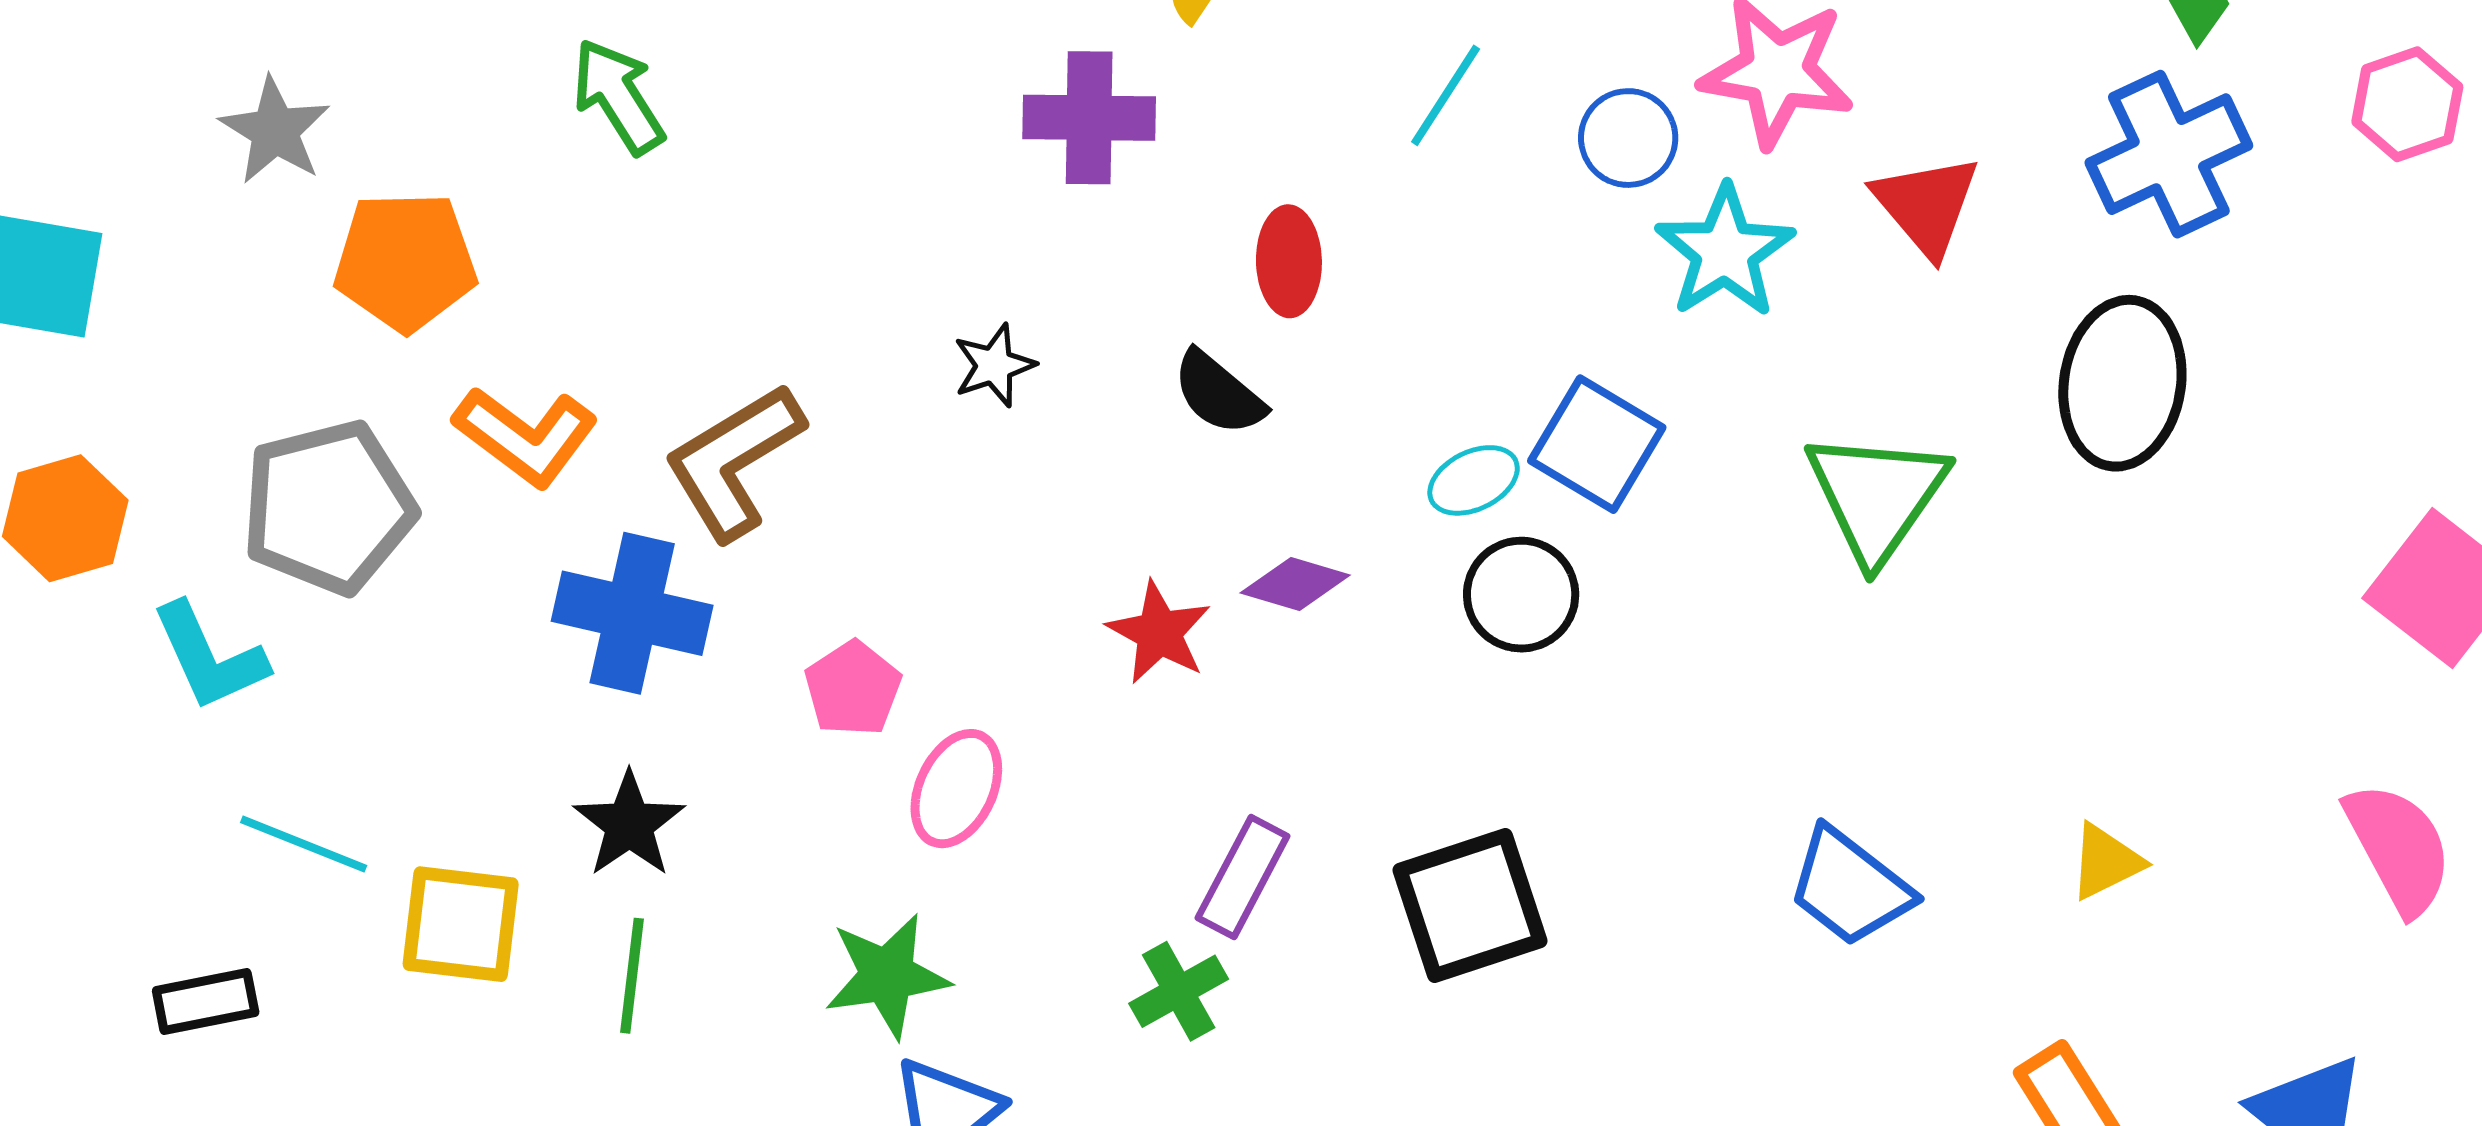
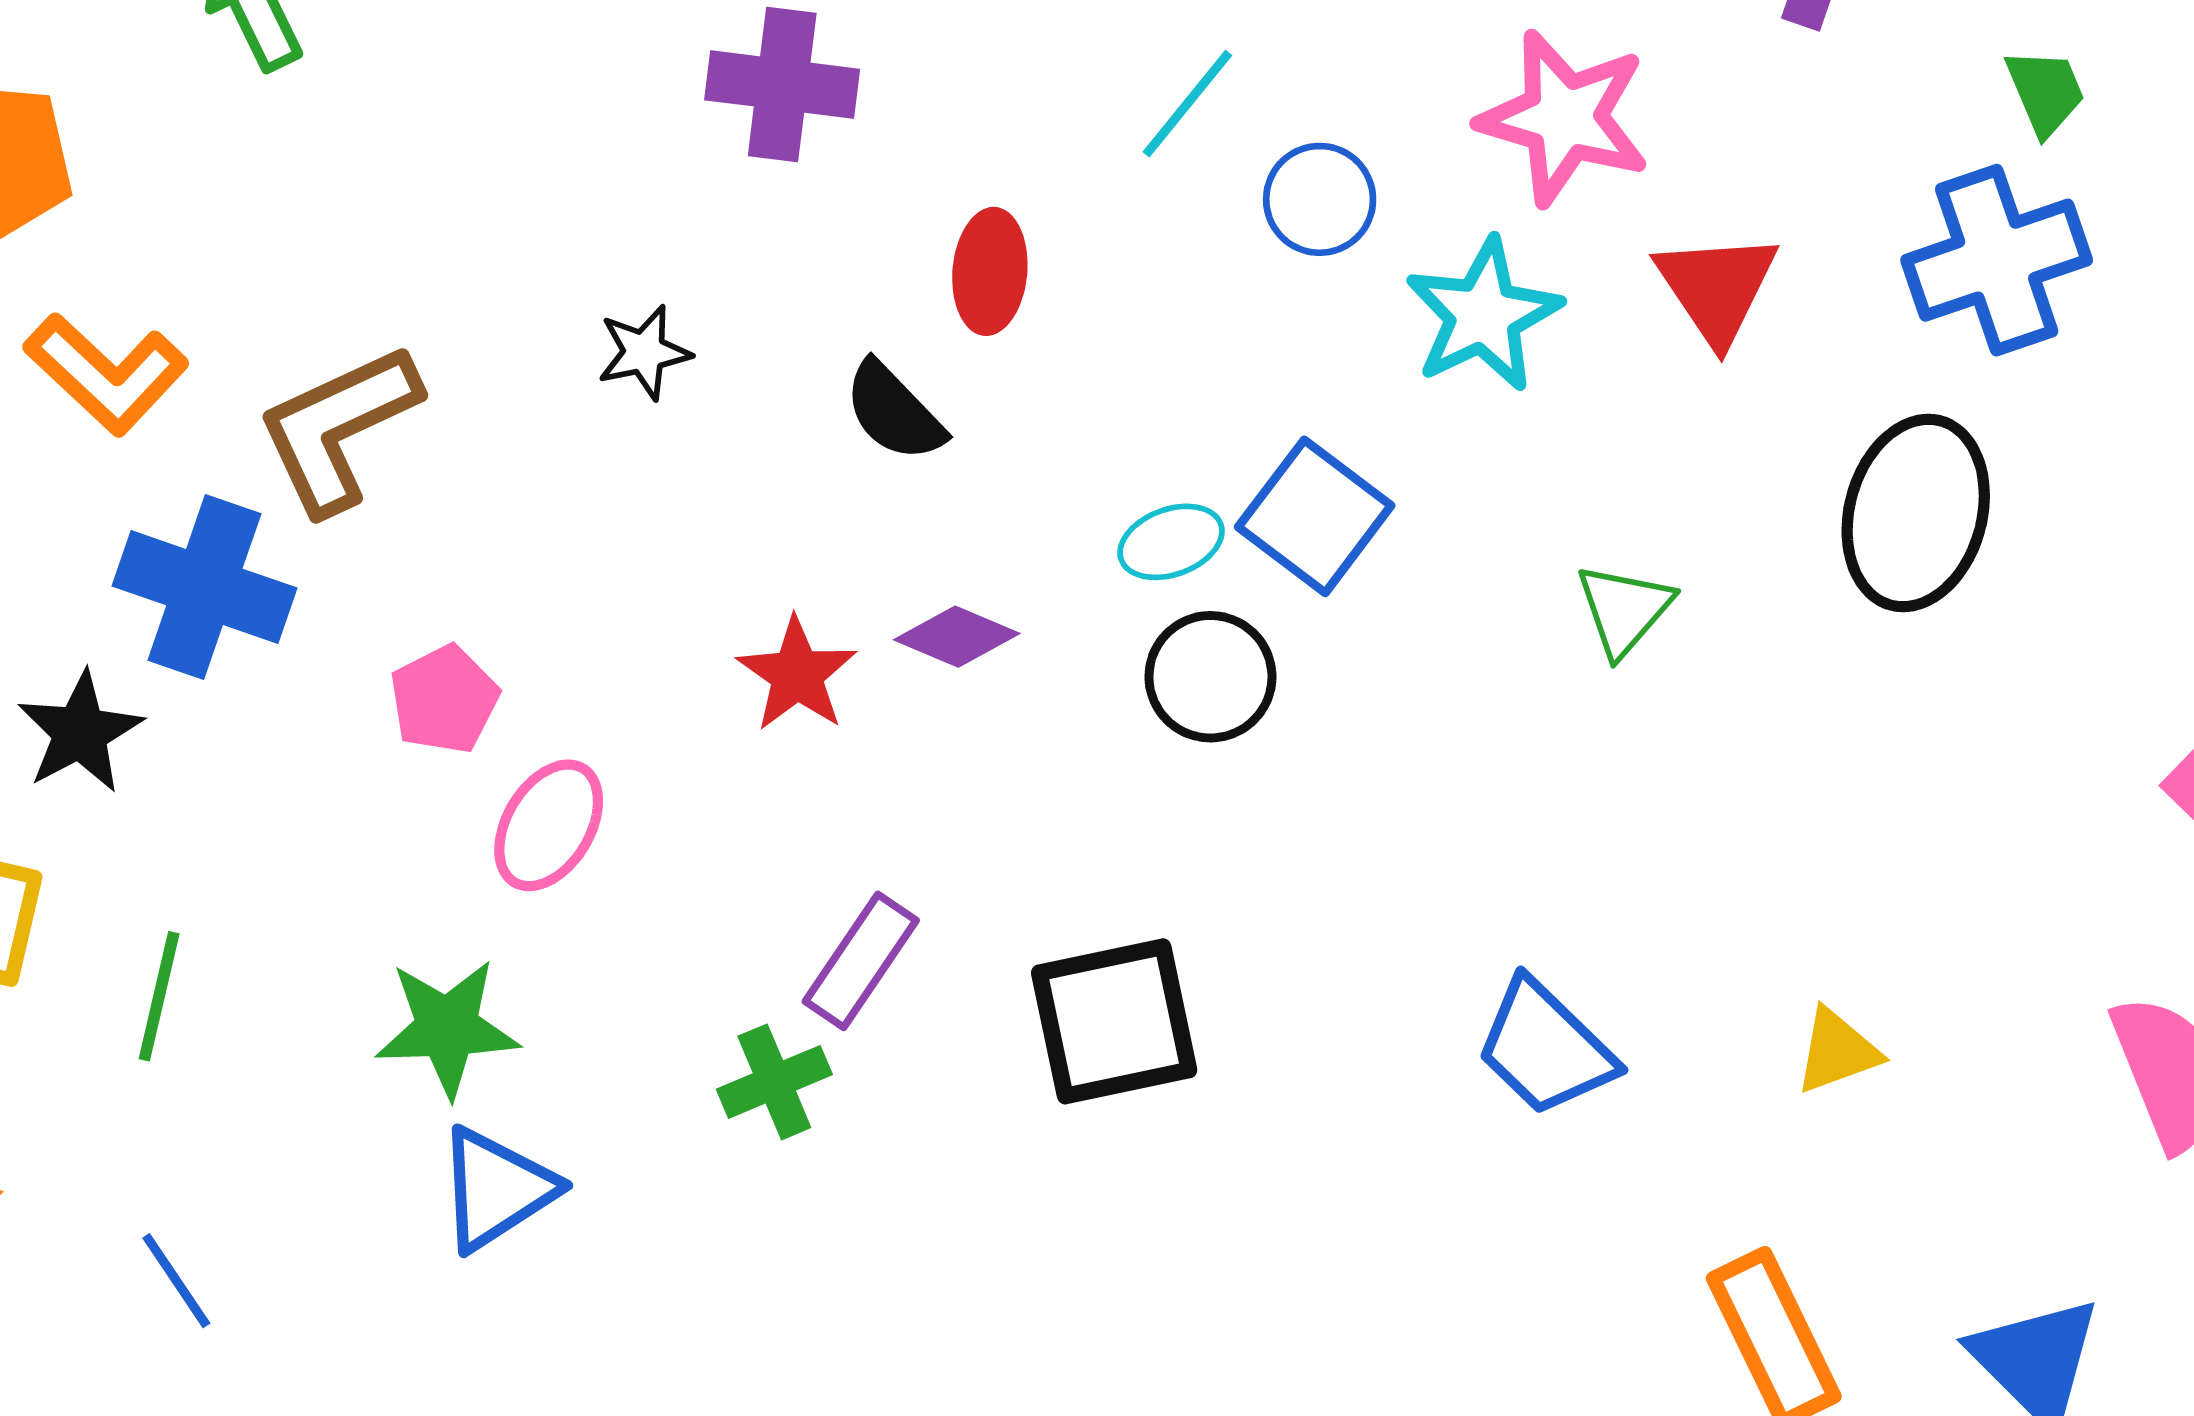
blue circle: (1628, 138) -> (1320, 199), moved
green triangle: (1877, 496) -> (1624, 610), size x0.6
black star: (629, 824) -> (80, 732), moved

